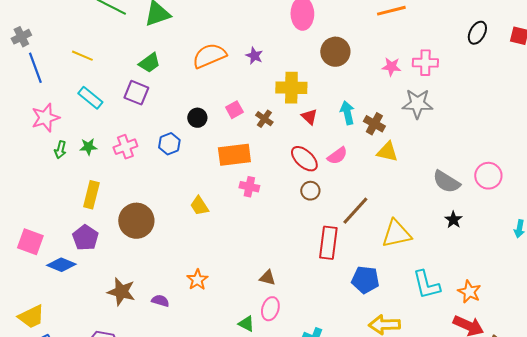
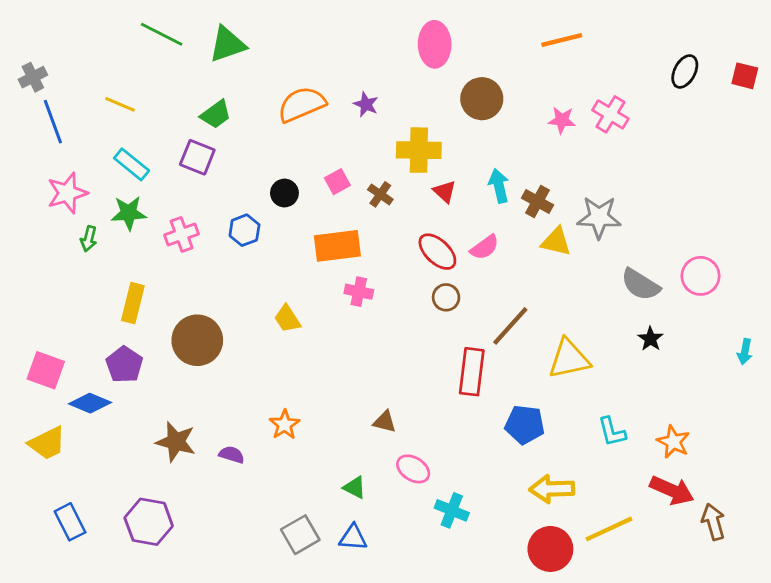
pink cross: (425, 63) -> (610, 114), turned 30
gray star: (417, 104) -> (599, 217), moved
green star: (88, 147) -> (129, 213), moved, size x1.4
cyan L-shape: (426, 285) -> (612, 432), size x0.7
pink ellipse: (270, 309) -> (413, 469), moved, turned -75
yellow trapezoid: (31, 317) -> (47, 443), moved

